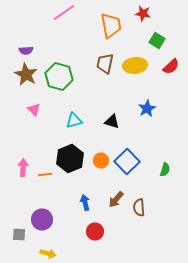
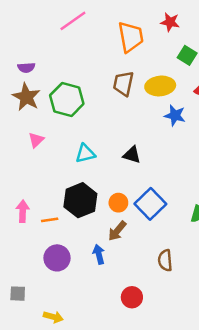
blue star: (147, 108) -> (175, 115), moved, turned -30
pink triangle: (34, 110) -> (36, 140), turned 32
brown arrow: (116, 200) -> (117, 231), moved
purple circle: (42, 220) -> (57, 258), moved
red circle: (95, 232) -> (132, 297), moved

